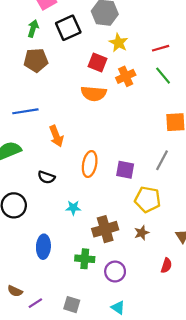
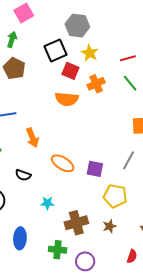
black square: (68, 28) -> (56, 51), moved
brown pentagon: (36, 60) -> (14, 68), turned 30
orange ellipse: (90, 164) -> (63, 163), turned -70

